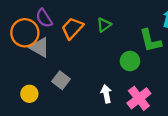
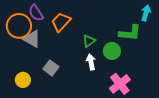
green triangle: (104, 25) -> (89, 41), moved
green L-shape: (150, 41) -> (130, 33), turned -70
white arrow: (106, 94) -> (91, 62), moved

